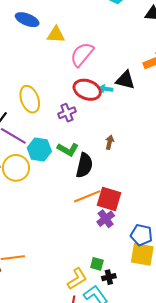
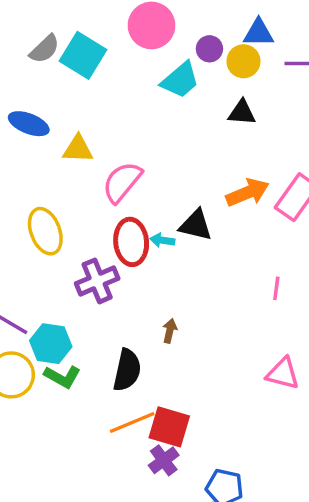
red ellipse: (87, 90) -> (131, 242), turned 64
yellow ellipse: (30, 99) -> (45, 231), moved
purple cross: (67, 113) -> (97, 281), size x1.4
green L-shape: (68, 149) -> (62, 377), moved

